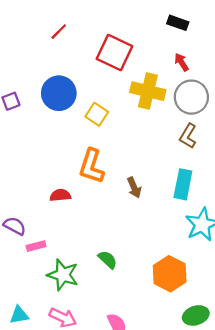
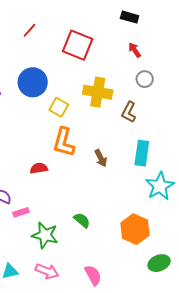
yellow cross: (148, 91) -> (98, 92), moved
gray circle: (191, 97) -> (145, 79), size x0.6
yellow square: (97, 114) -> (59, 107), moved
brown L-shape: (188, 136) -> (129, 112), moved

